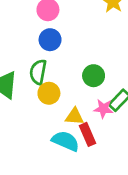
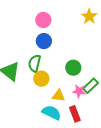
red rectangle: (88, 134) -> (75, 114), moved

